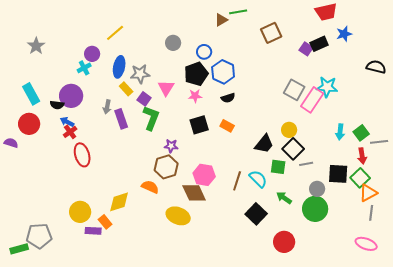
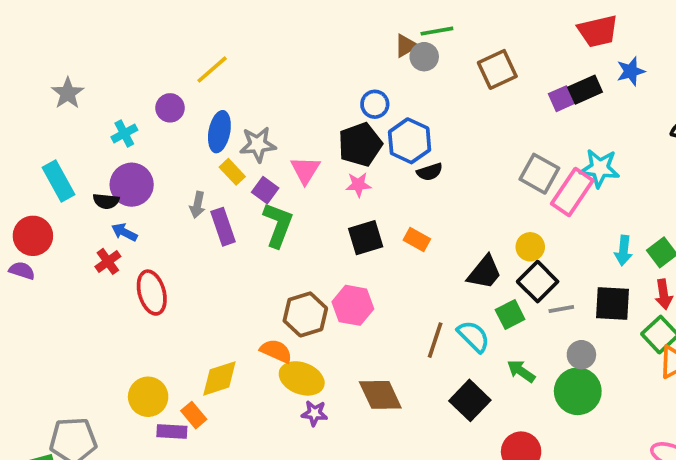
gray circle: (173, 43) -> (424, 57), moved
purple square: (306, 49) -> (561, 99), turned 32
cyan cross: (84, 68) -> (124, 133), moved
black semicircle: (228, 98) -> (430, 172), moved
red circle: (29, 124) -> (33, 236), moved
red cross: (70, 132) -> (108, 261), moved
purple star: (171, 146) -> (314, 413), moved
green square: (278, 167) -> (510, 314), turned -35
black square: (338, 174) -> (612, 303), moved
pink hexagon: (204, 175) -> (353, 305), moved
brown diamond: (194, 193) -> (380, 395), moved
yellow ellipse: (178, 216) -> (302, 378), moved

